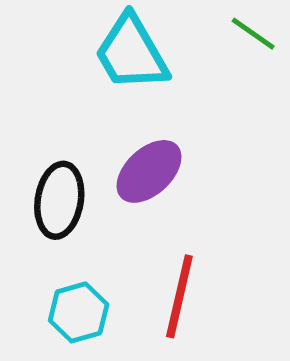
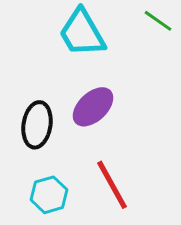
red line: (179, 296) -> (112, 185), turned -42

